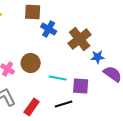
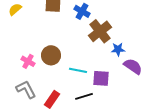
blue cross: (49, 29) -> (82, 11), moved

